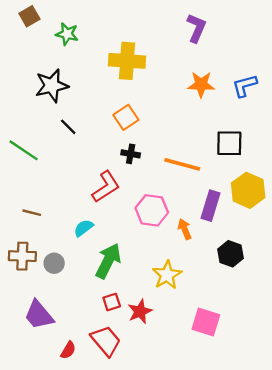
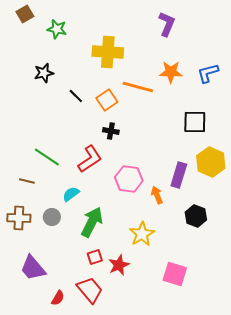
black star: (52, 86) -> (44, 73), size x0.7
black line: (68, 127) -> (76, 96), moved
green line: (24, 150) -> (47, 157), moved
orange line: (182, 164) -> (138, 87), moved
gray circle: (54, 263) -> (52, 217), moved

